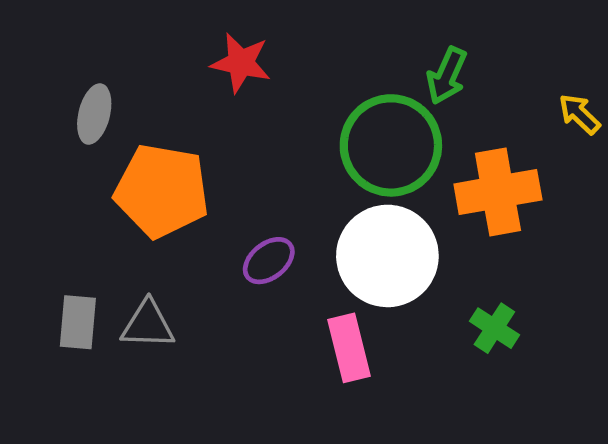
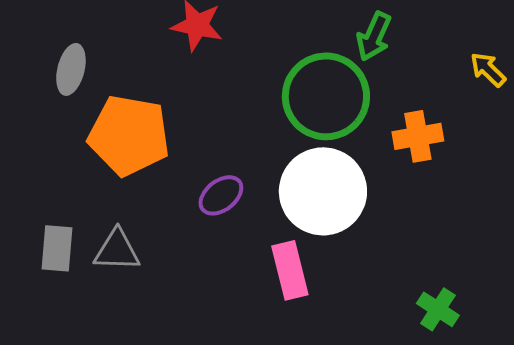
orange cross: (498, 192) -> (418, 136), size x0.7
green cross: (494, 328) -> (438, 309), moved

